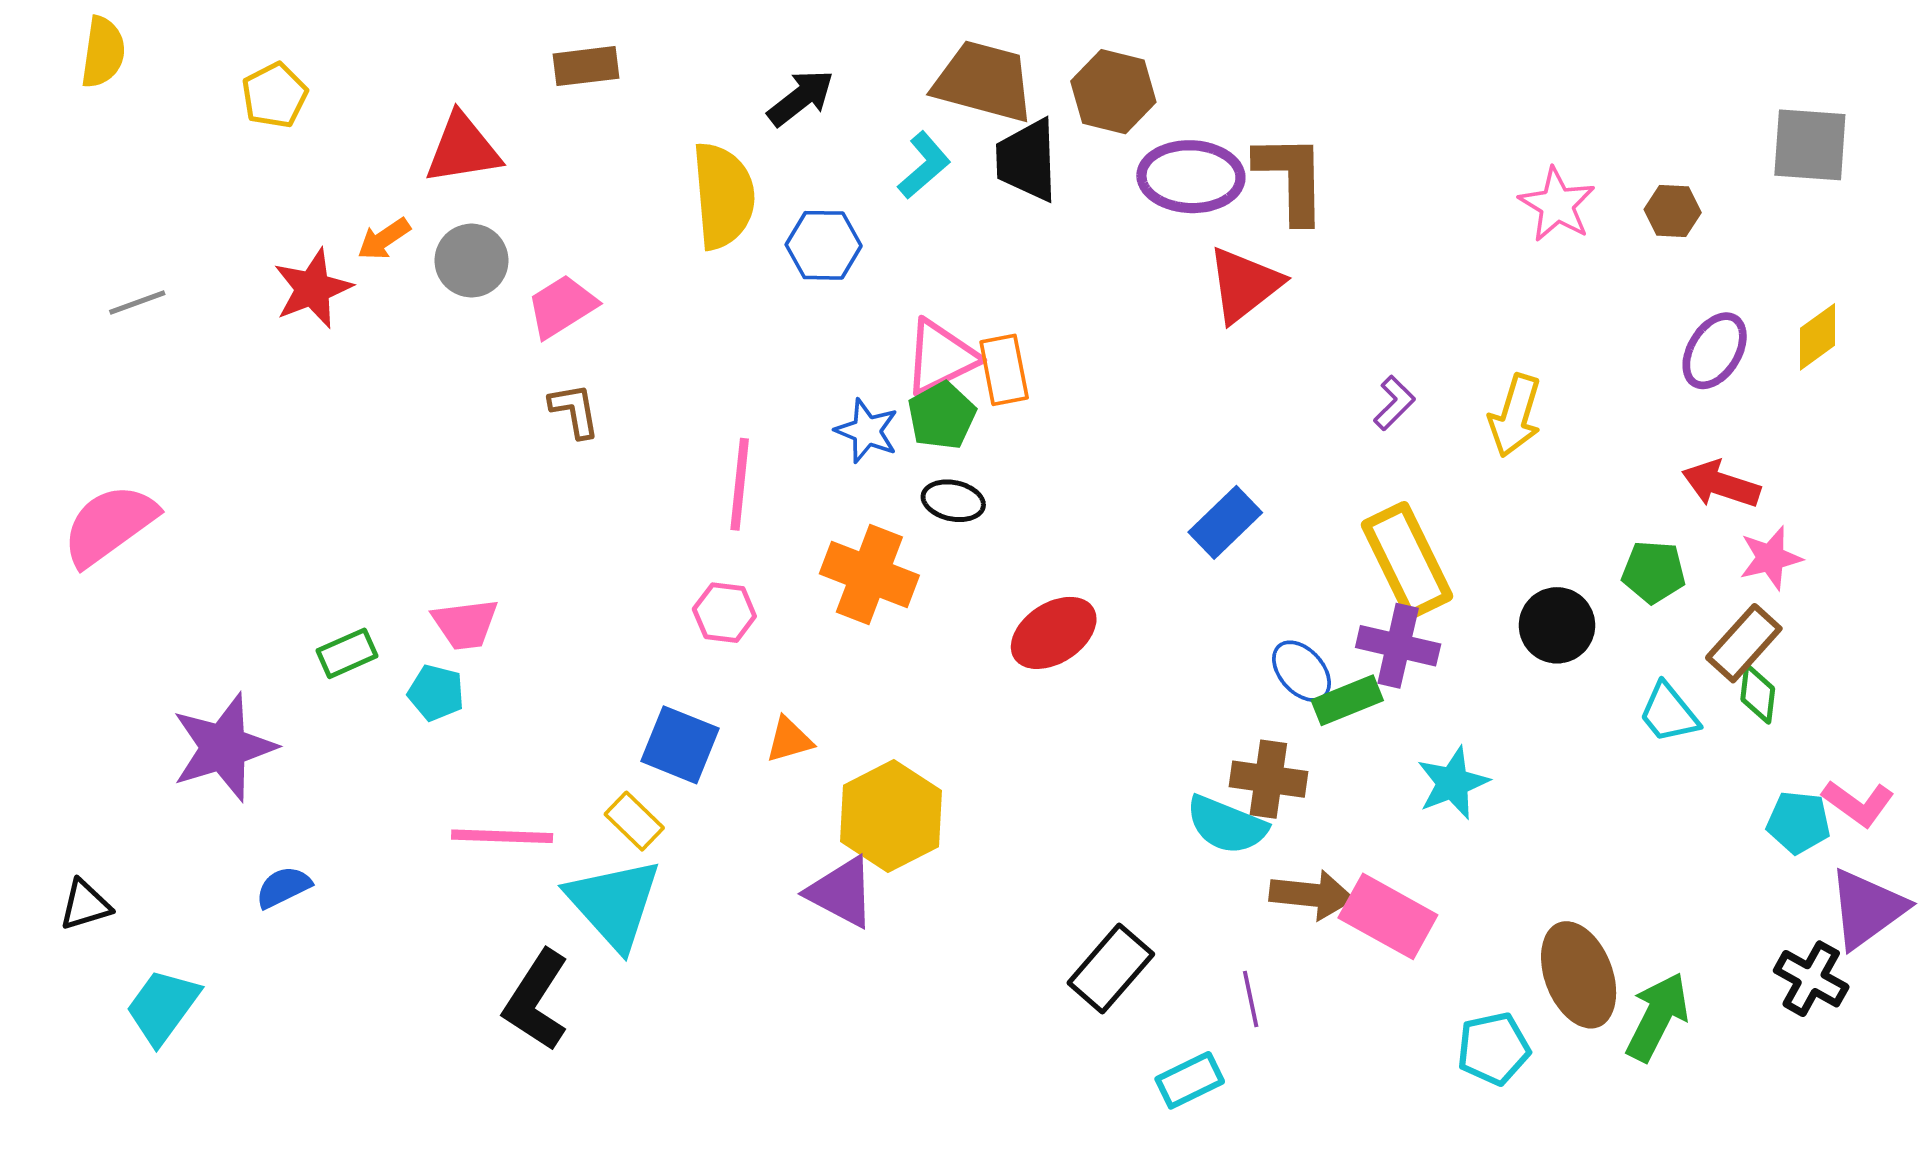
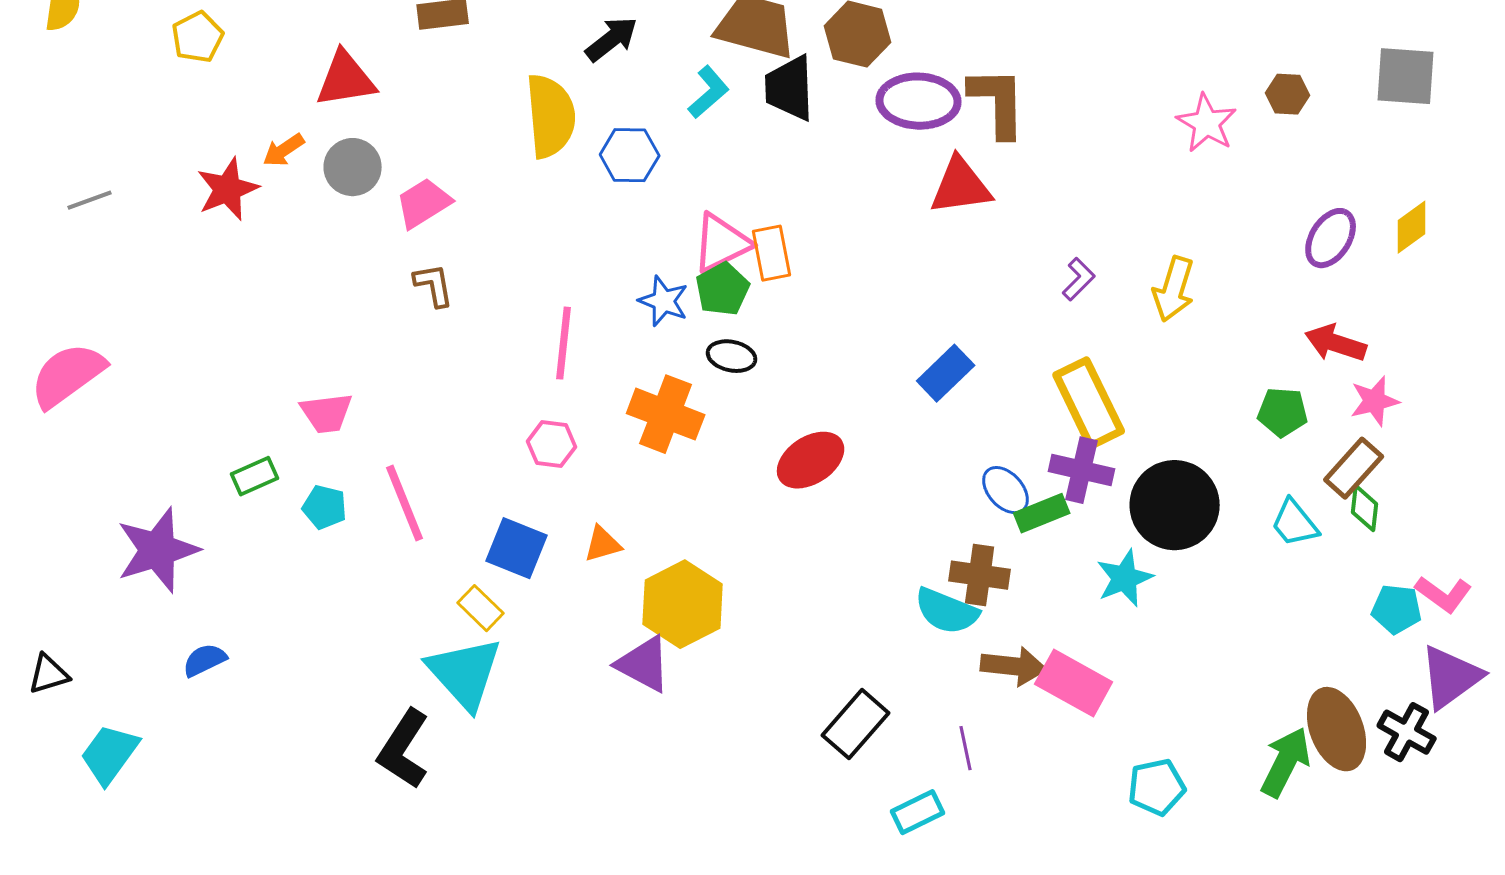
brown hexagon: (1673, 211) -> (1288, 94), moved
red triangle: (1244, 285) -> (961, 186), turned 30
pink trapezoid: (465, 624) -> (327, 413), moved
black circle: (1557, 625) -> (1175, 505), moved, size x1.5
pink line: (502, 836) -> (405, 503), moved, turned 66
brown ellipse: (1579, 975) -> (1337, 729), moved

